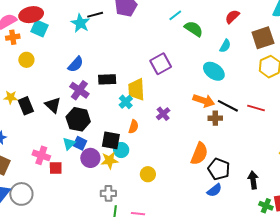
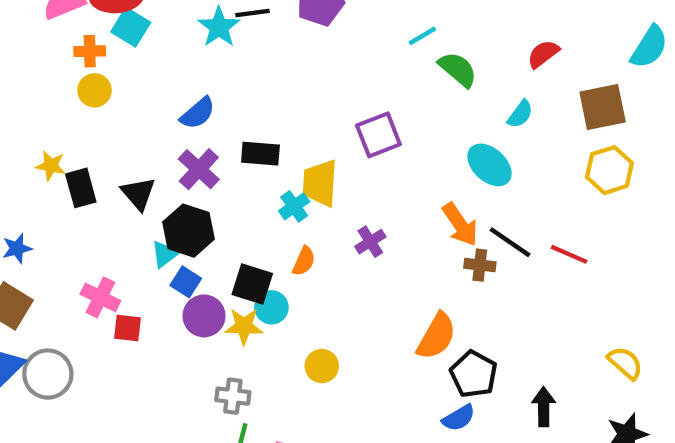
orange cross: (13, 37) -> (90, 51), moved
orange arrow: (204, 101) -> (460, 224), turned 30
cyan triangle: (69, 144) -> (165, 254), moved

